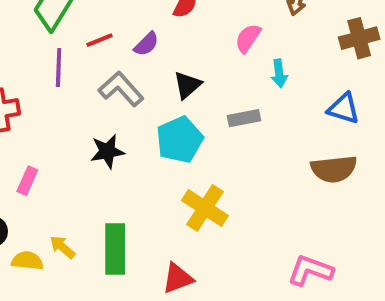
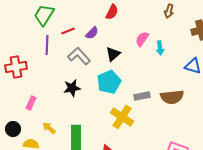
pink semicircle: (248, 38) -> (142, 39), moved
gray rectangle: (244, 118) -> (142, 96), moved
brown semicircle: (334, 169) -> (172, 97), moved
yellow arrow: (62, 247) -> (49, 128), moved

